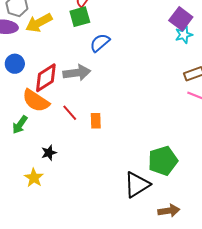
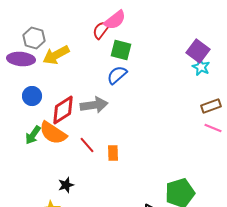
green square: (80, 17) -> (121, 50), moved, turned 30
cyan star: (184, 35) -> (201, 67), turned -30
green arrow: (20, 125) -> (33, 135), moved

